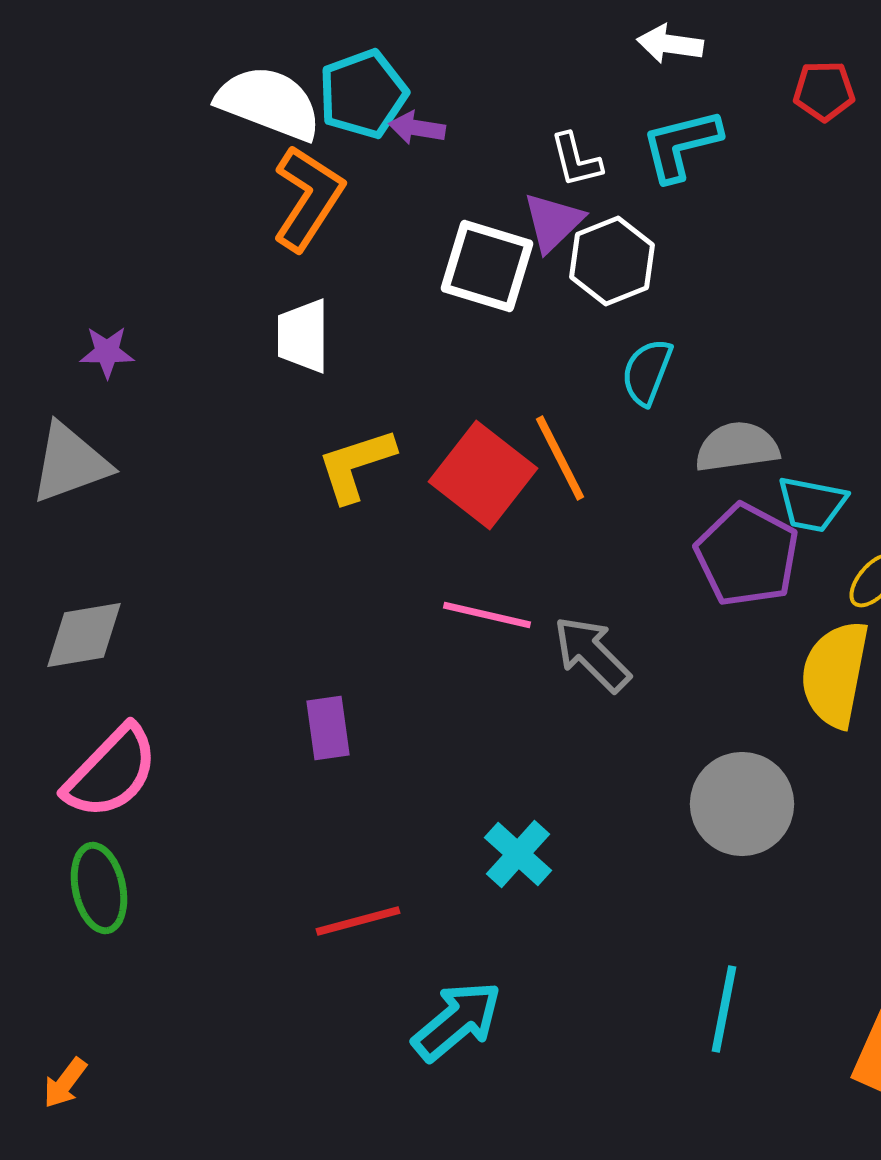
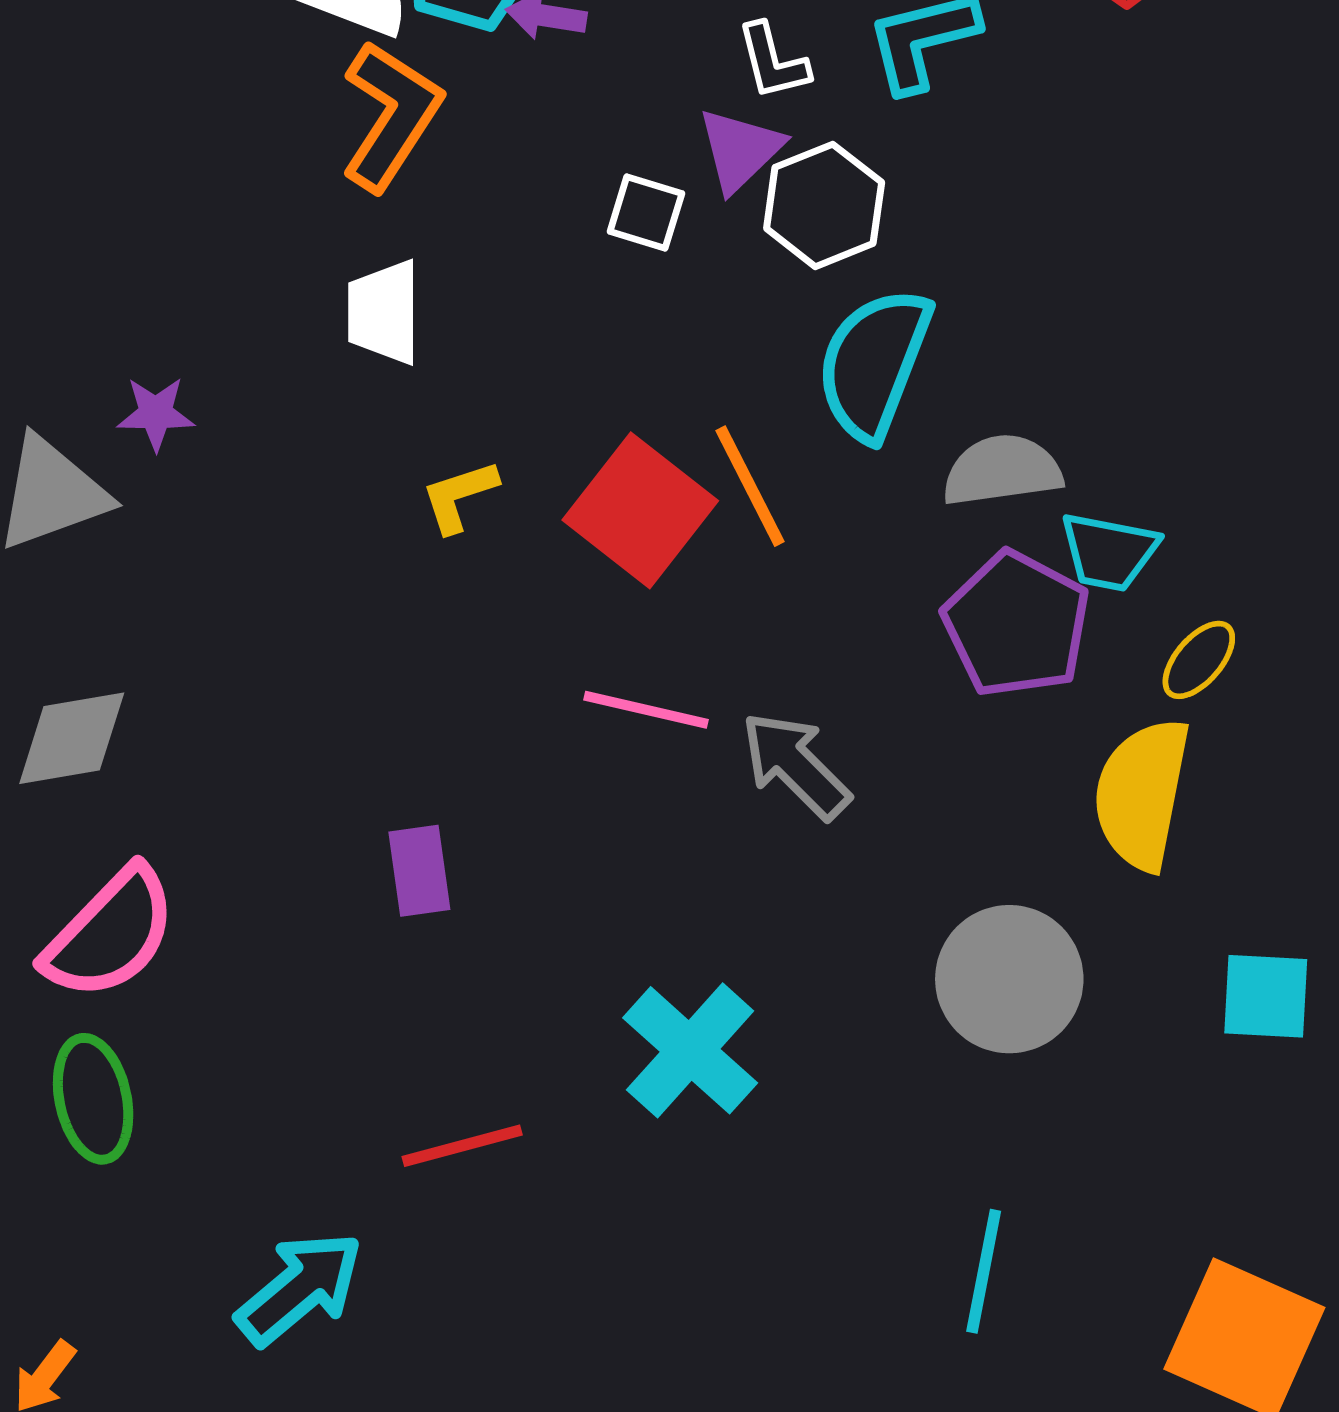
white square: (487, 266) -> (646, 213), size x0.6
purple star: (107, 352) -> (156, 413), moved
cyan semicircle: (647, 372) -> (874, 364), size x1.6
yellow L-shape: (356, 465) -> (459, 496), size x0.7
cyan cross: (518, 854) -> (690, 1050), size x1.4
cyan arrow: (457, 1021) -> (300, 1288), moved

